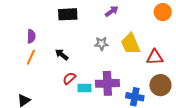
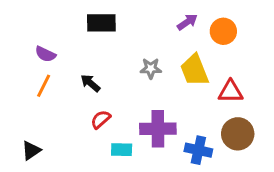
purple arrow: (112, 11) -> (187, 22), moved
orange circle: (163, 12) -> (223, 31), moved
purple semicircle: (31, 36) -> (45, 54), turned 112
cyan rectangle: (85, 88) -> (122, 150), moved

